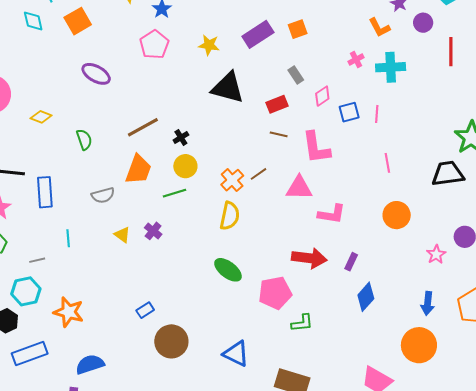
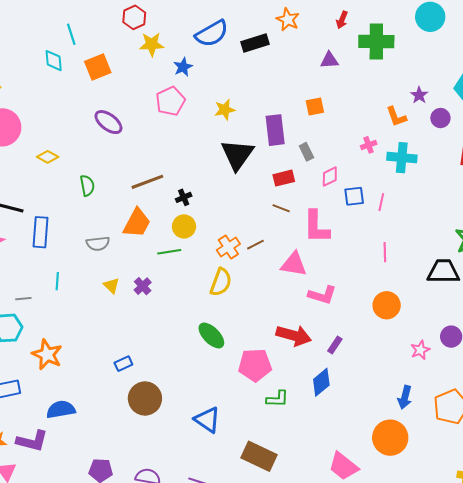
purple rectangle: (258, 34) -> (275, 130), moved, turned -72
yellow star: (209, 45) -> (225, 110), turned -30
black triangle: (228, 88) -> (237, 155), turned 42
blue diamond: (366, 297) -> (321, 382), moved

